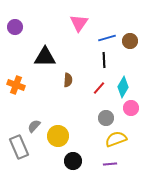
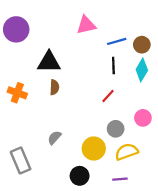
pink triangle: (79, 23) -> (86, 25), turned 42
purple circle: (15, 27) -> (16, 29), size x1.5
brown semicircle: (68, 80) -> (54, 87), moved
cyan diamond: (123, 87) -> (142, 70), moved
gray semicircle: (34, 126) -> (54, 138), moved
yellow circle: (58, 136) -> (94, 148), moved

